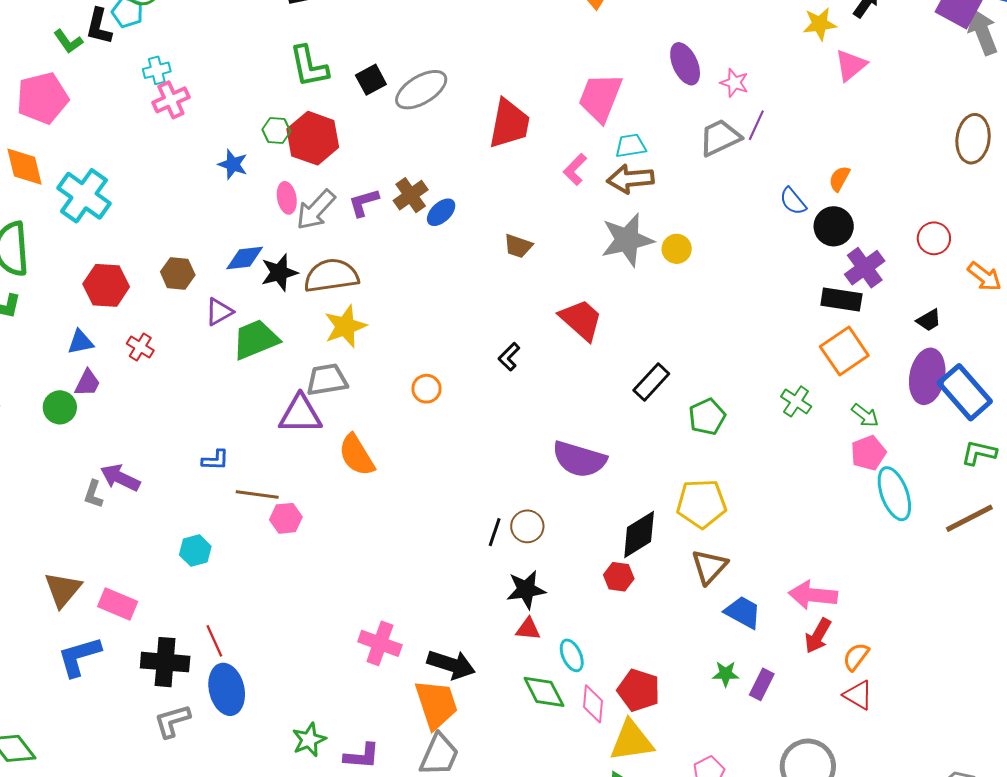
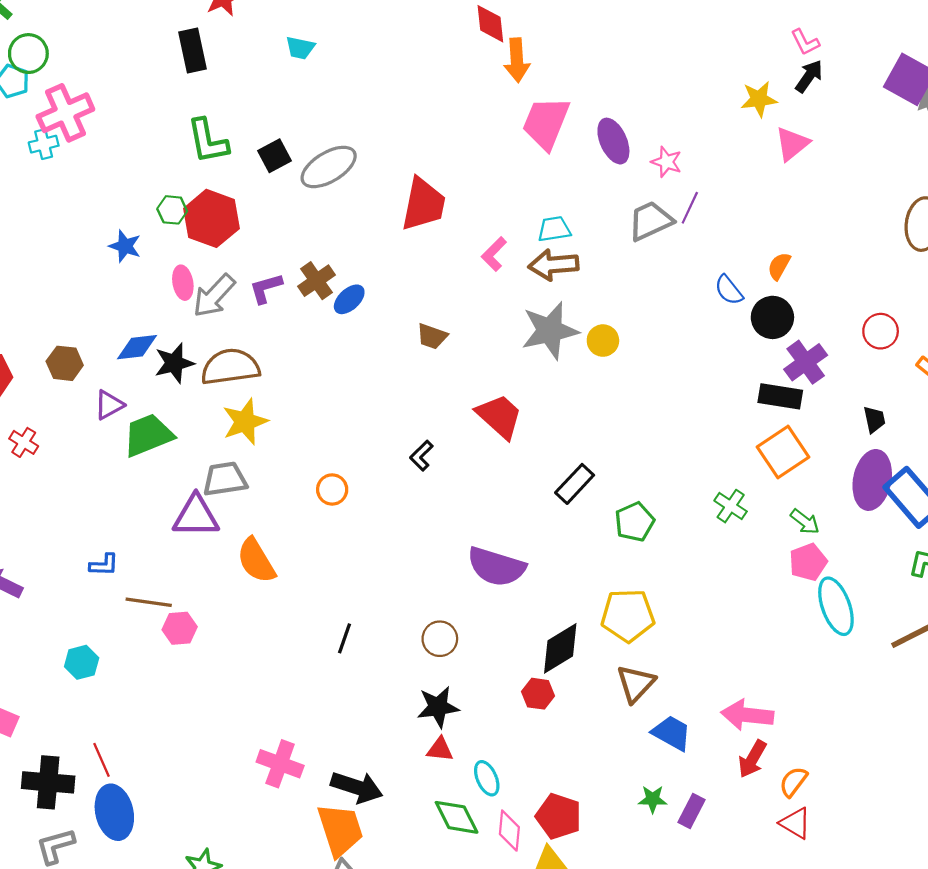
pink trapezoid: (600, 98) -> (546, 123), moved
pink cross: (171, 100) -> (65, 113), moved, size x1.4
black trapezoid: (929, 320) -> (874, 419), turned -72
black line: (495, 532) -> (344, 638), moved

